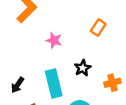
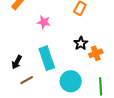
black star: (83, 68) -> (81, 43), moved

